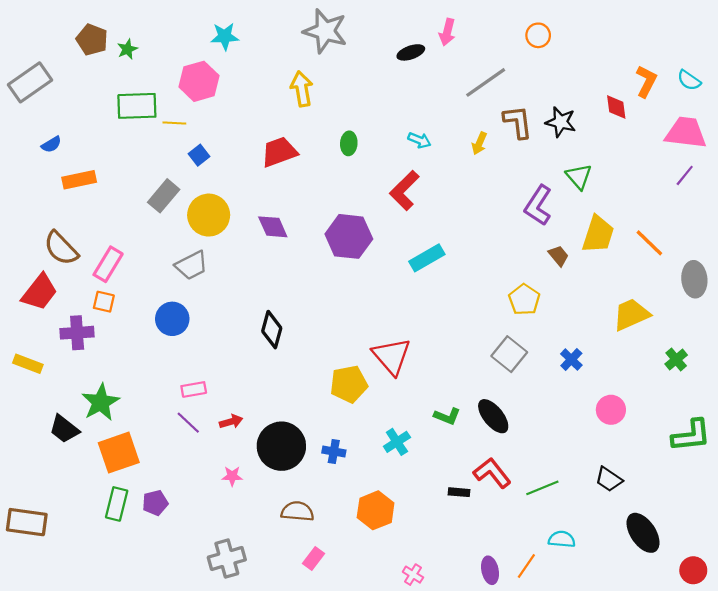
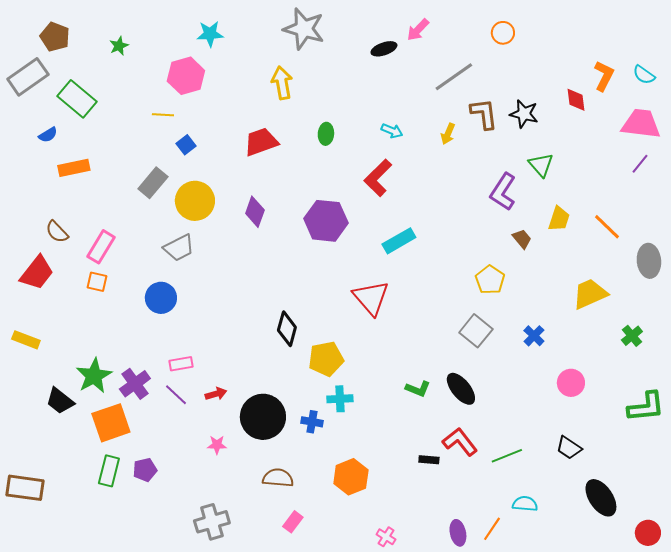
pink arrow: (447, 32) -> (418, 30), turned 30
brown pentagon: (92, 40) -> (55, 37), moved
green rectangle: (137, 106) -> (77, 99), moved, turned 42
purple diamond: (273, 227) -> (255, 212), turned 44
yellow trapezoid: (598, 234) -> (559, 219), size x0.7
brown semicircle: (61, 248) -> (57, 232), size x0.7
black diamond: (272, 330) -> (287, 329), moved
purple cross: (77, 333) -> (135, 384), moved, turned -32
red triangle: (392, 356) -> (371, 298), moved
cyan cross: (397, 442) -> (340, 399), moved, turned 30

